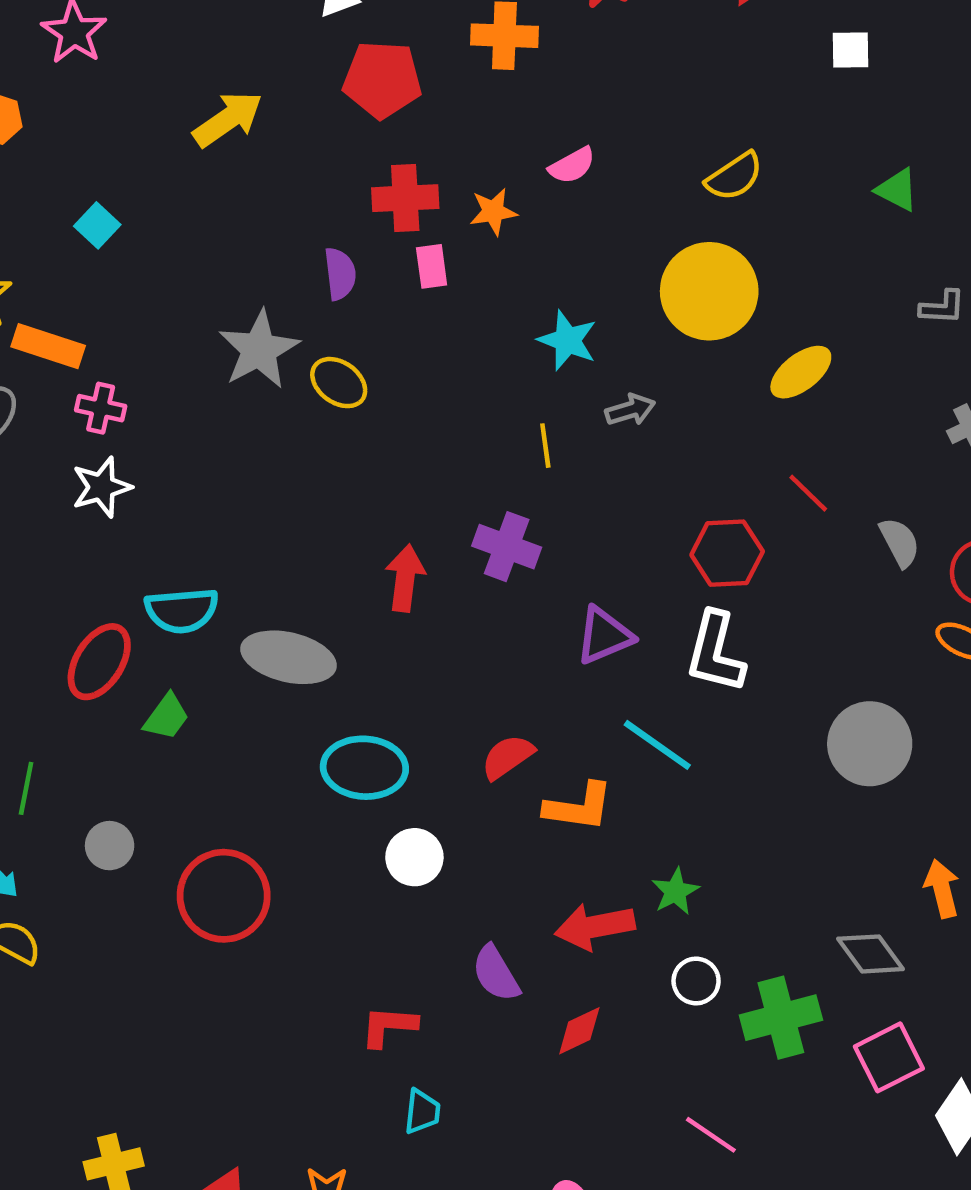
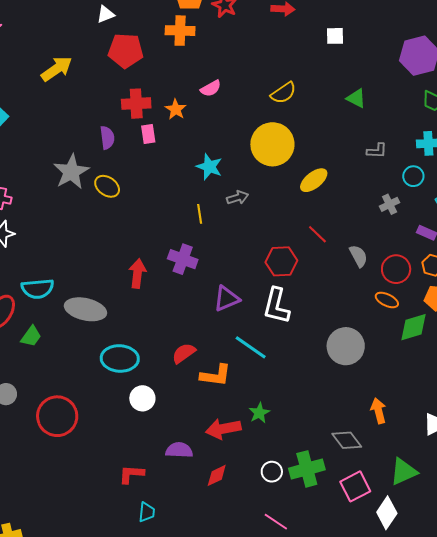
orange star: (493, 212) -> (176, 109), turned -30
purple semicircle: (496, 974) -> (179, 450), turned 124
white circle: (696, 981) -> (272, 472), moved

